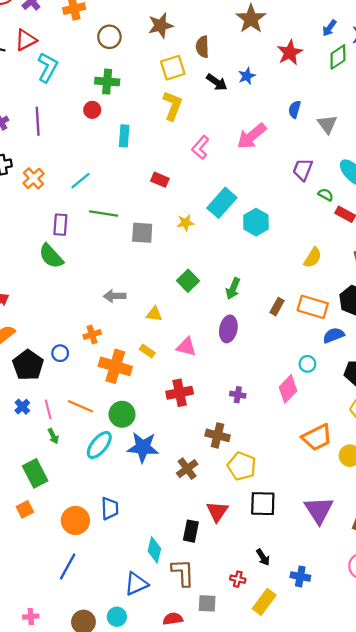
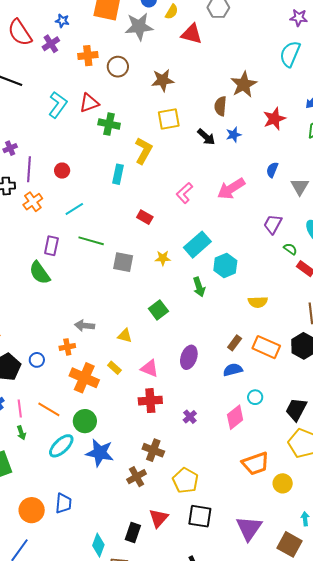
brown circle: (109, 37) -> (118, 67), moved
red triangle: (26, 40) -> (89, 103), moved
brown semicircle: (202, 47) -> (220, 106), moved
yellow L-shape: (173, 106) -> (144, 151), moved
red circle: (92, 110) -> (62, 171), moved
purple line: (38, 121) -> (29, 169), moved
yellow semicircle: (313, 258) -> (258, 302), moved, turned 48
green arrow: (233, 289) -> (199, 287), moved, turned -48
gray arrow: (115, 296) -> (85, 326), moved
blue semicircle: (334, 335) -> (233, 370), moved
red cross: (180, 393) -> (150, 401), moved
purple cross: (238, 395) -> (190, 417), turned 32
brown cross: (218, 435) -> (153, 450), moved

